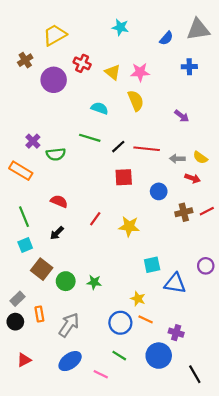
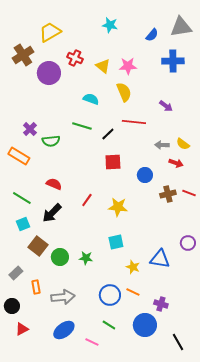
brown cross: (25, 60) -> (23, 55), size x1.5
blue cross: (189, 67) -> (173, 61), size x1.5
red line: (147, 149) -> (134, 122), moved
red line: (207, 211) -> (189, 193), turned 48
green line: (24, 217) -> (22, 198), turned -36
black arrow: (57, 233) -> (52, 213), size x1.5
cyan square: (152, 265) -> (116, 242), moved
yellow star: (138, 299) -> (133, 267), moved
black circle: (15, 322) -> (12, 306), moved
gray arrow: (69, 325) -> (63, 297), turned 50

